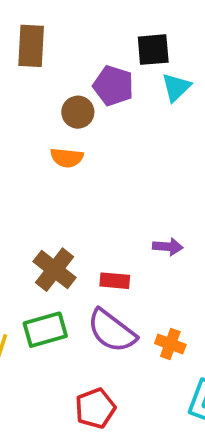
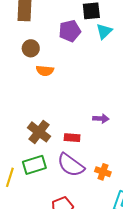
purple pentagon: (113, 86) -> (70, 31), turned -30
brown circle: (78, 112) -> (31, 48), moved

